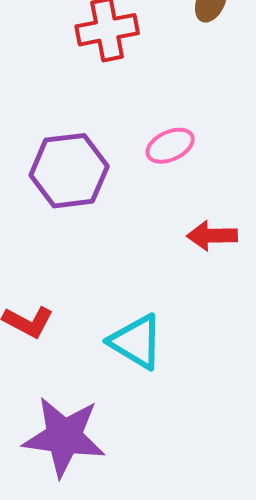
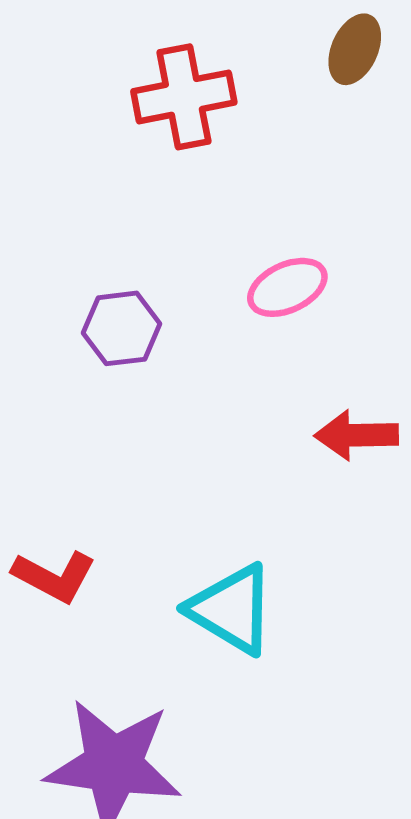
purple hexagon: (69, 171) -> (122, 328), size x0.6

